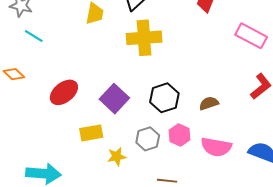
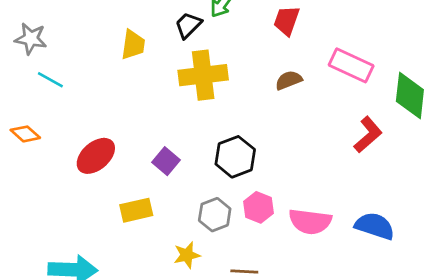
purple square: (114, 99) -> (166, 161), size x0.7
brown semicircle: (209, 103) -> (289, 80), moved
yellow star: (117, 157) -> (187, 255), moved

